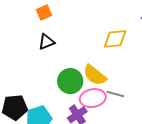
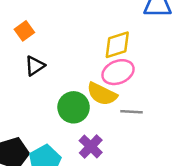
pink ellipse: (93, 98) -> (118, 72), moved

